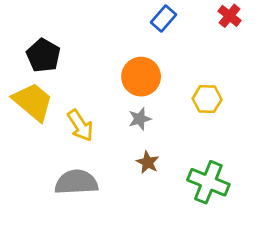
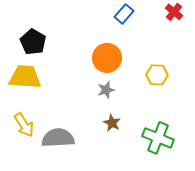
yellow trapezoid: (33, 102) -> (25, 77), turned -36
yellow arrow: (80, 125) -> (24, 125), moved

